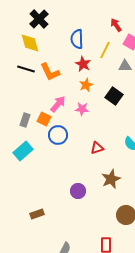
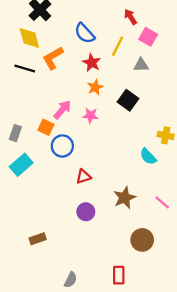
blue semicircle: (77, 39) -> (85, 33), turned -42
orange L-shape: (50, 72) -> (53, 58), moved, turned 85
gray rectangle: (25, 120) -> (15, 133), moved
red triangle: (97, 148) -> (83, 177), moved

